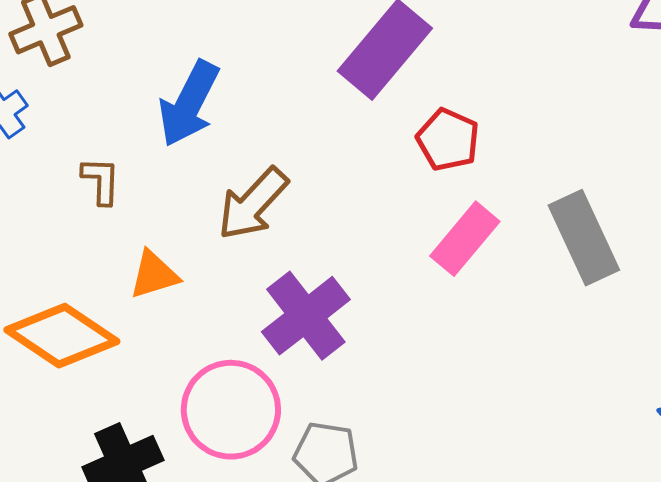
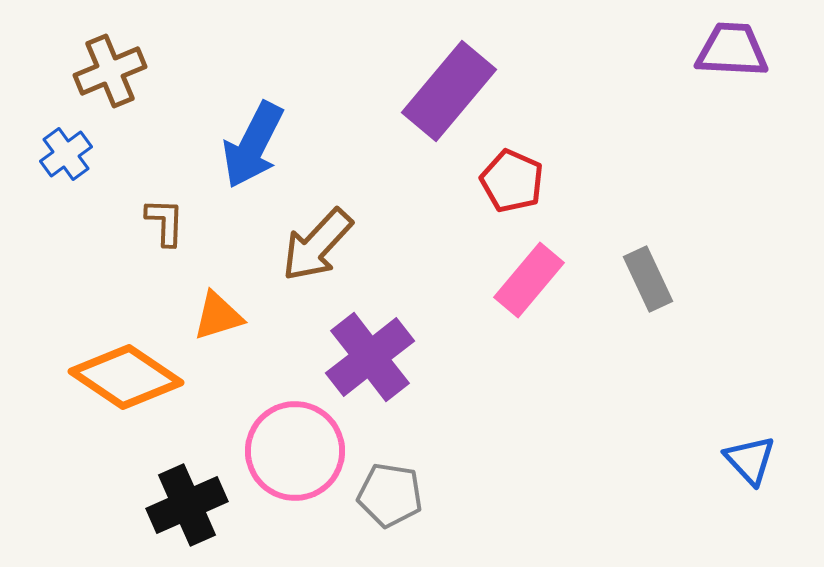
gray rectangle: (584, 238) -> (648, 279), size x0.7

